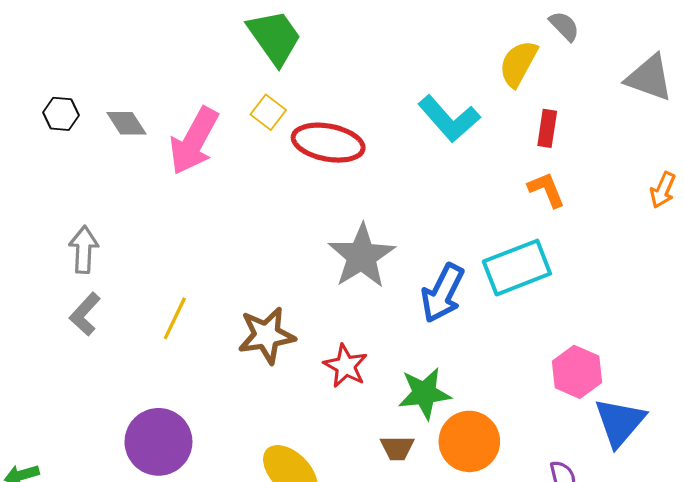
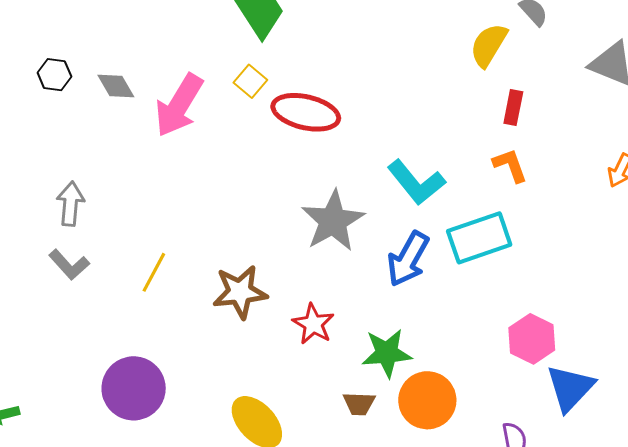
cyan L-shape: (449, 119) -> (416, 182), moved
gray L-shape: (85, 314) -> (69, 265), turned -87

